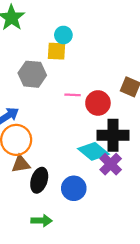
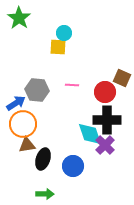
gray hexagon: (32, 74) -> (37, 90), moved
red circle: (98, 103) -> (105, 92), moved
cyan diamond: (93, 151) -> (90, 134), turned 32

